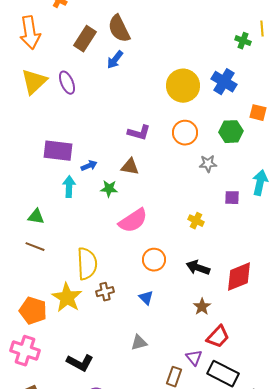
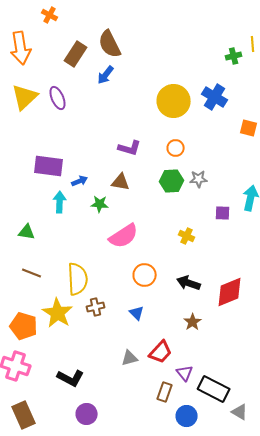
green cross: (243, 41) -> (234, 56), turned -35
green hexagon: (231, 132) -> (172, 181), moved
orange circle: (185, 133) -> (176, 148), size x0.7
brown line: (35, 247) -> (32, 273), moved
red trapezoid: (218, 337) -> (161, 352), moved

